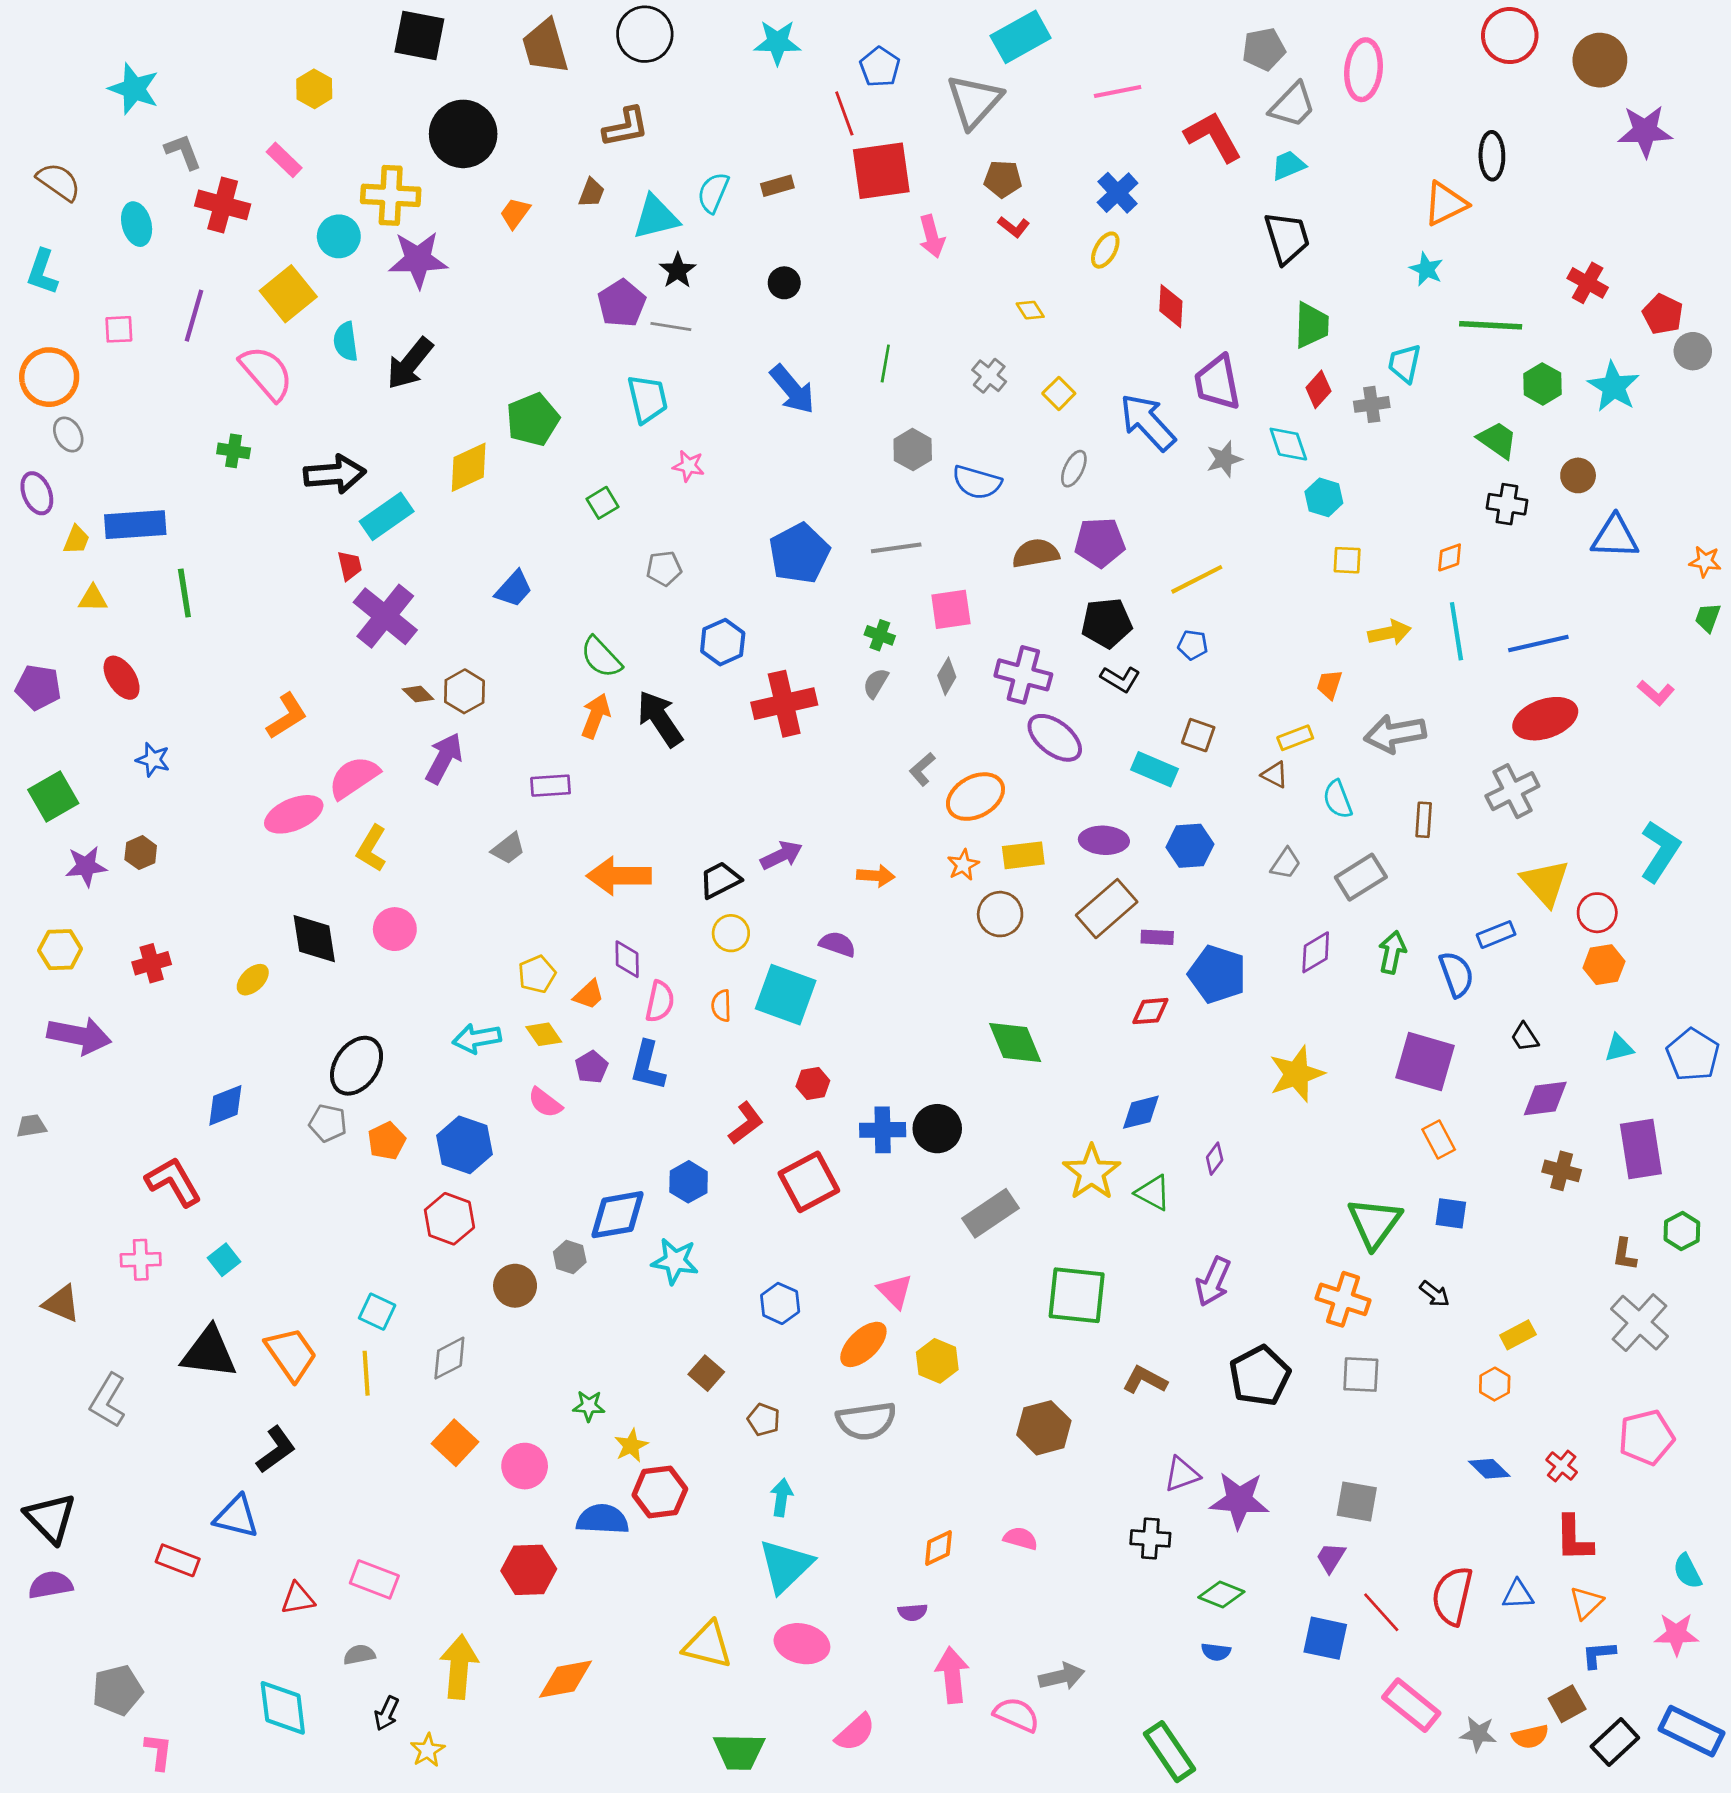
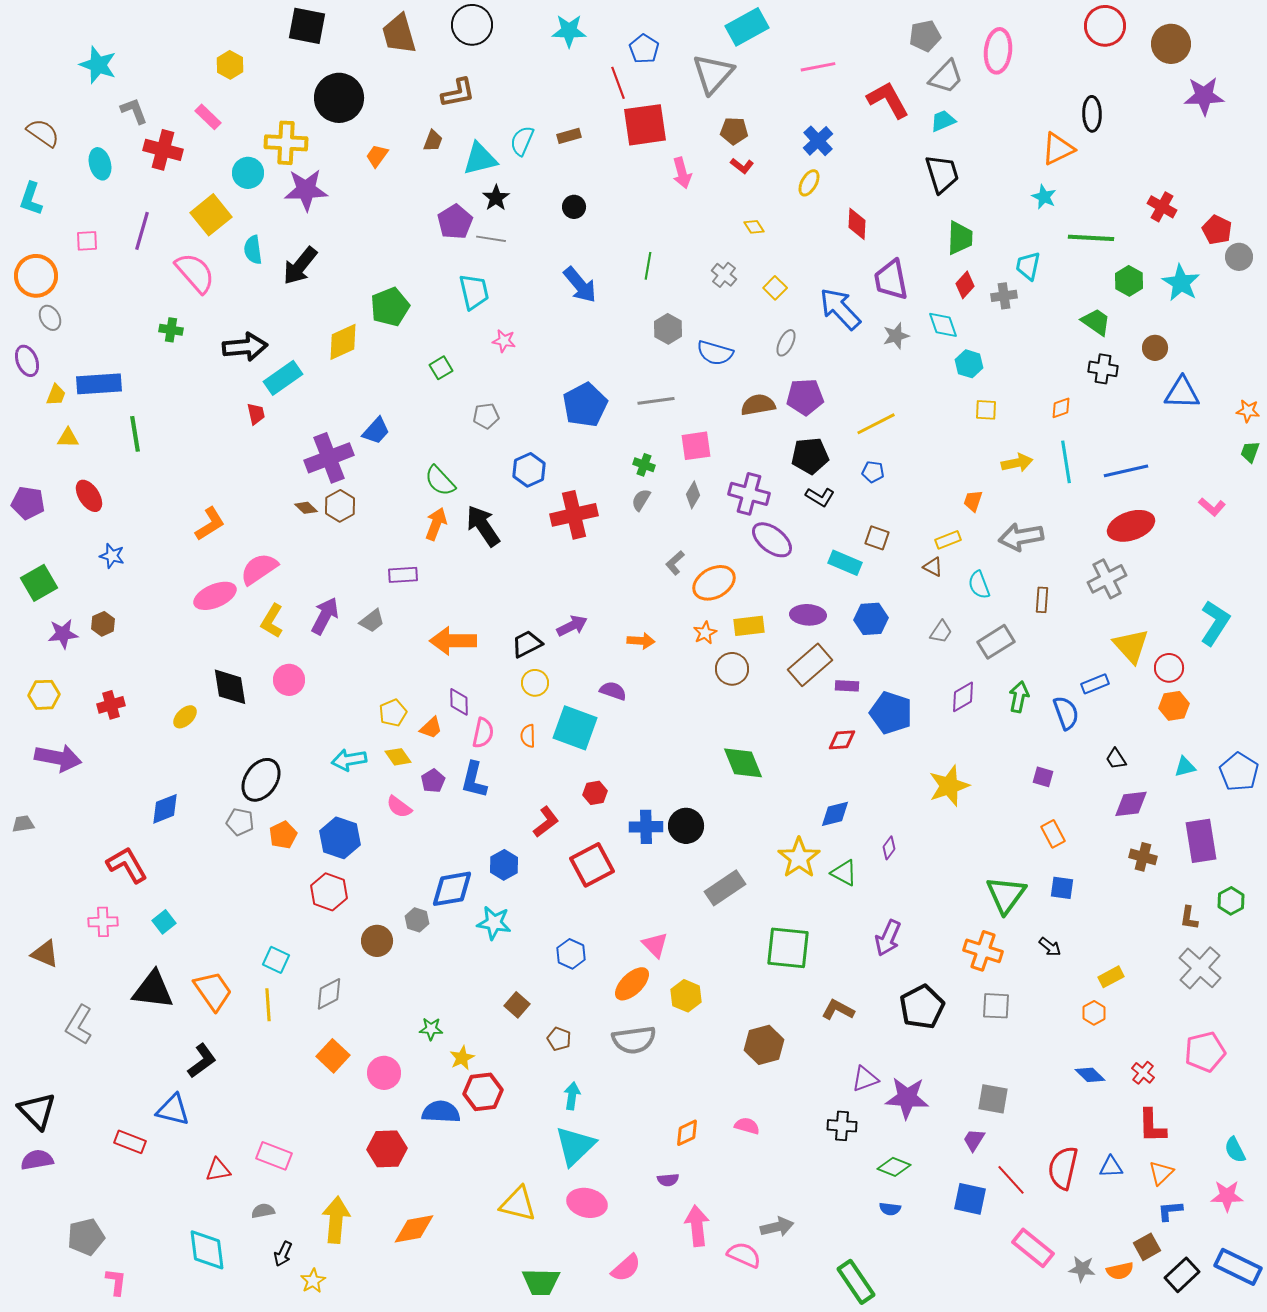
purple cross: (385, 616) -> (329, 458), moved, turned 30
purple arrow: (444, 758) -> (325, 616), moved
purple square: (1425, 1062) -> (1043, 777), size x0.5

